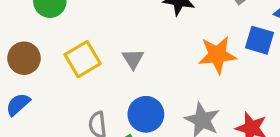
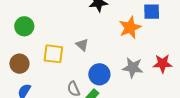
yellow square: (83, 59) -> (53, 54), turned -35

